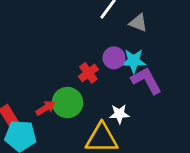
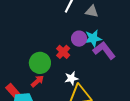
green circle: (67, 103) -> (40, 63), moved
white star: (119, 114) -> (71, 78), moved

